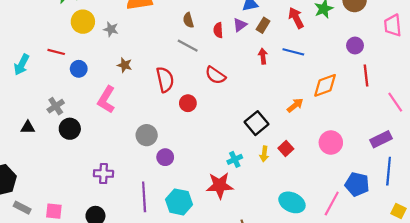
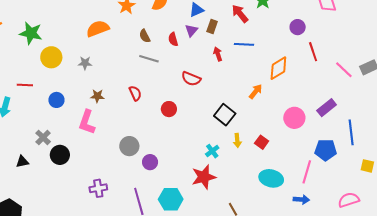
gray star: (111, 29) -> (85, 63), moved
red line: (56, 52) -> (25, 85), moved
brown star: (125, 65) -> (97, 96), moved
red semicircle: (215, 75) -> (191, 79), moved
red semicircle: (165, 80) -> (135, 93), size x0.7
red circle: (188, 103) -> (169, 109), moved
purple rectangle: (381, 139) -> (327, 108), moved
red square: (286, 149) -> (262, 142), moved

